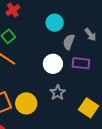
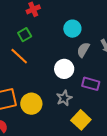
purple rectangle: (81, 63) -> (91, 84), moved
yellow square: (89, 108) -> (81, 120), moved

